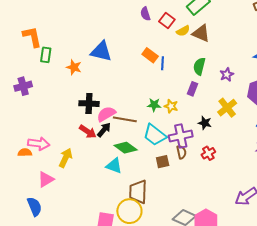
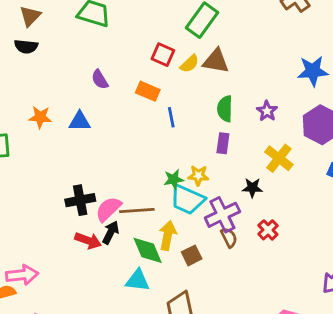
purple semicircle: (145, 14) -> (100, 79), moved
blue triangle: (101, 51) -> (80, 121), size x0.7
orange rectangle: (150, 55) -> (148, 91), moved
orange star: (74, 67) -> (40, 117), moved
cyan trapezoid: (155, 135) -> (187, 200), moved
green diamond: (126, 148) -> (148, 250), turned 45
yellow arrow: (66, 158) -> (168, 235), moved
brown square: (163, 162) -> (192, 255), moved

